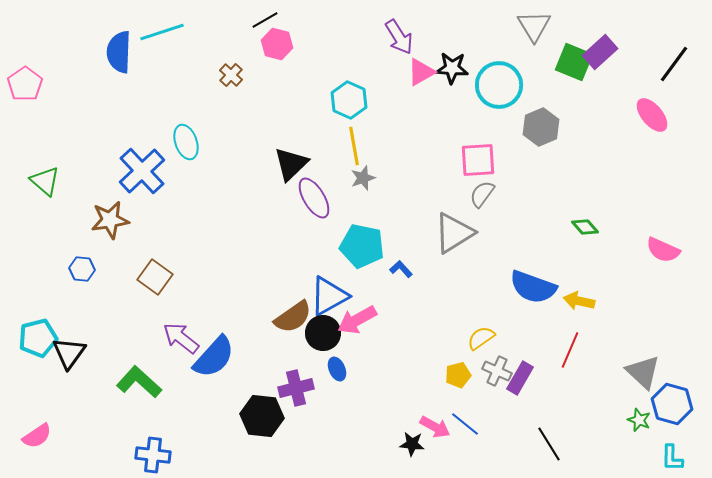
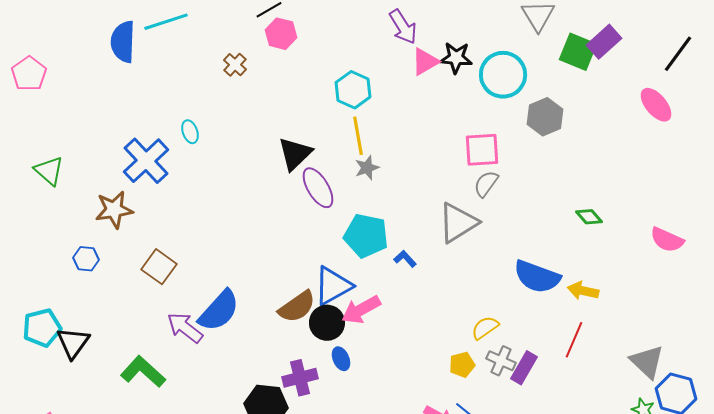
cyan ellipse: (186, 142) -> (190, 132), size x0.7
blue semicircle: (214, 357) -> (219, 311), moved

